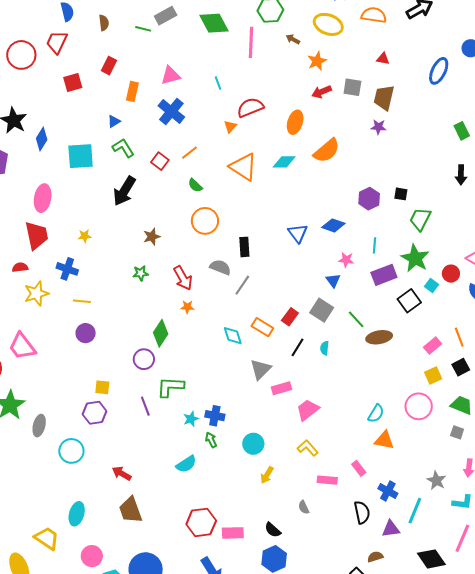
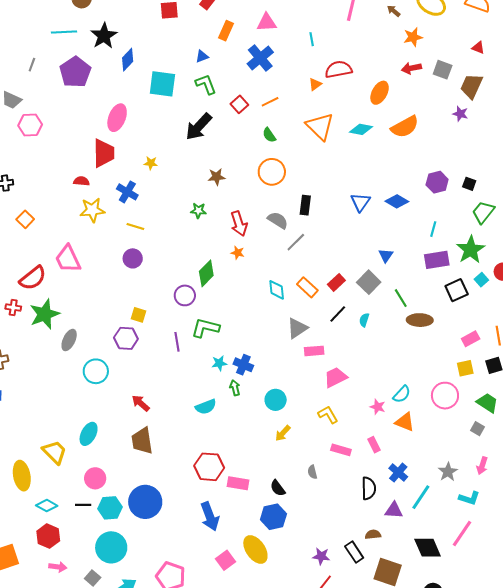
pink star: (346, 260) -> (378, 407), moved

